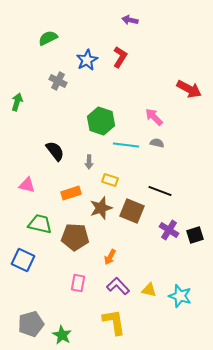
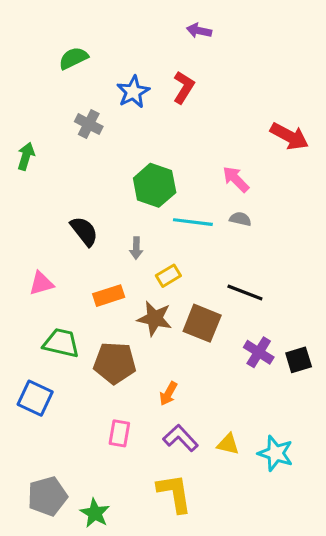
yellow rectangle: (110, 180) -> (168, 276), turned -49
pink triangle: (27, 185) -> (41, 283), turned -30
brown star: (101, 208) -> (155, 319), turned 30

